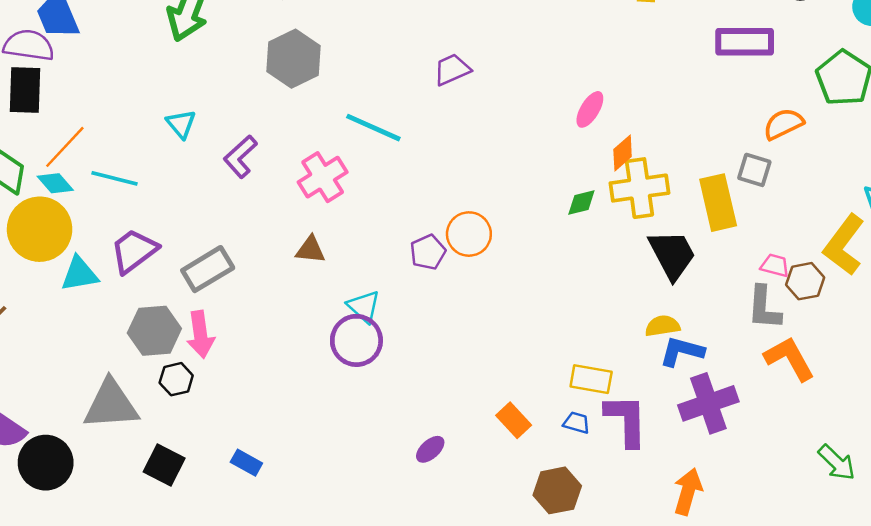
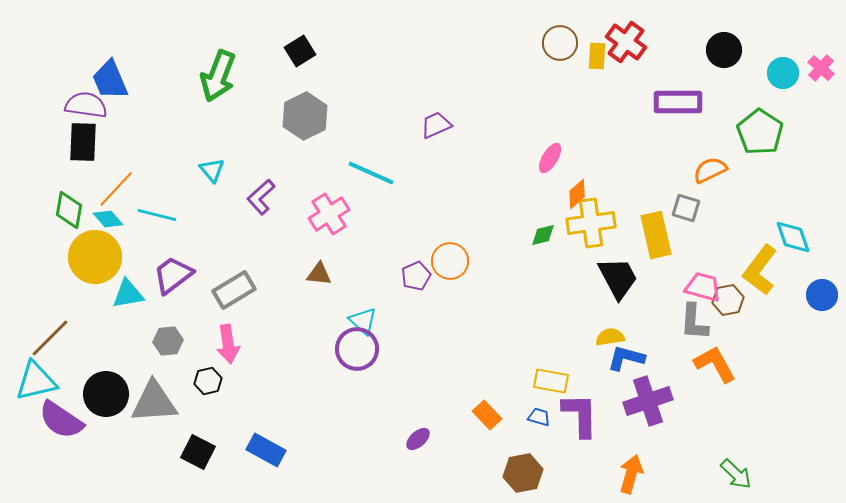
pink trapezoid: (775, 265) -> (703, 287), size x1.5
gray hexagon: (154, 331) -> (168, 341), moved, size x0.7
black circle: (46, 463) -> (106, 394), moved
blue rectangle: (246, 463) -> (266, 450), size x1.5
green arrow: (837, 463) -> (736, 474), moved

